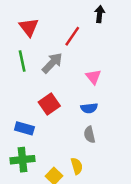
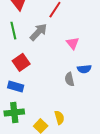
red square: (49, 104) -> (21, 62), moved
blue semicircle: (89, 108) -> (84, 69), moved
gray semicircle: (89, 135) -> (70, 79), moved

